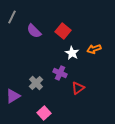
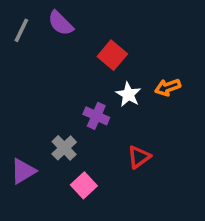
purple semicircle: (34, 31) -> (61, 23), moved
purple cross: (60, 73) -> (96, 116), moved
pink square: (44, 113) -> (84, 185), moved

